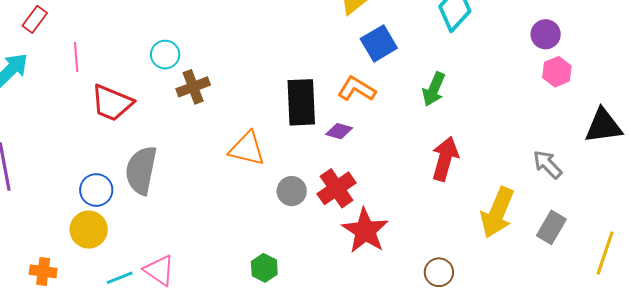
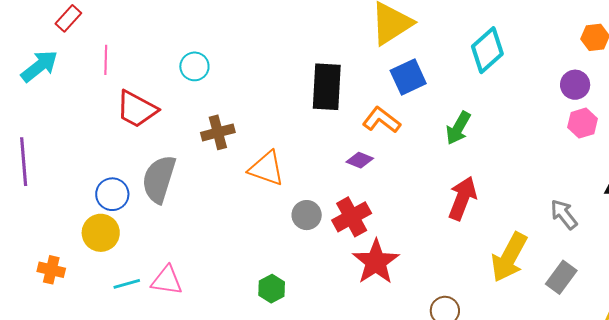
brown cross: (193, 87) -> (218, 132), moved
black rectangle: (301, 102) -> (327, 87), moved
pink triangle: (159, 270) -> (167, 280), turned -32

